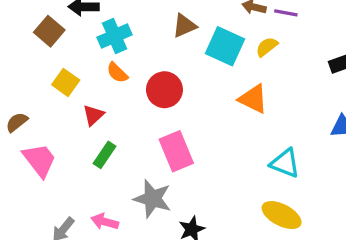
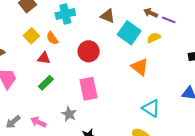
brown triangle: (184, 26) -> (108, 16), turned 35
orange semicircle: (117, 73) -> (52, 38), moved
red triangle: (93, 115) -> (44, 58), turned 40
gray star: (152, 199) -> (69, 114), size x0.7

